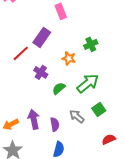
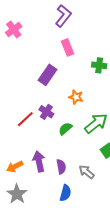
green cross: (91, 44) -> (99, 65), moved, turned 32
red line: (21, 53) -> (25, 119), moved
gray arrow: (77, 116) -> (86, 172), moved

